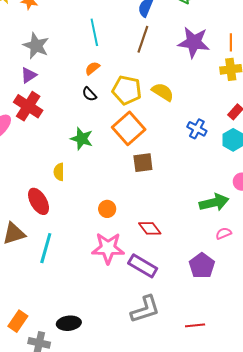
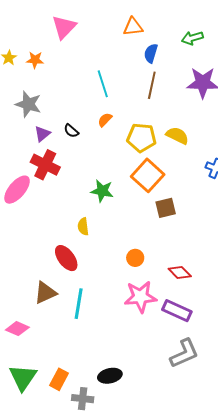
gray star: (36, 46) -> (28, 104), moved
black semicircle: (89, 94) -> (71, 131), moved

